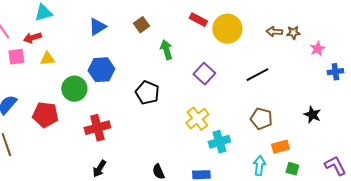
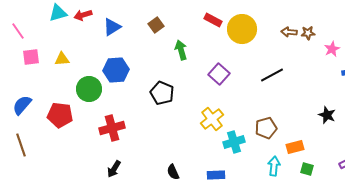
red arrow: (32, 38) -> (83, 15), moved
brown pentagon: (261, 119) -> (266, 128), moved, turned -30

